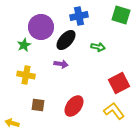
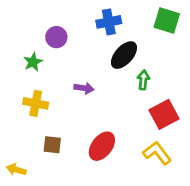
purple circle: (41, 27) -> (56, 37), size x0.6
black ellipse: (66, 40) -> (124, 55), moved
green arrow: (98, 47) -> (143, 80), moved, turned -96

